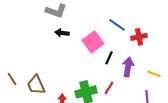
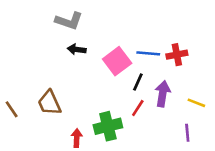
blue line: (117, 25) -> (148, 53), moved, turned -30
brown trapezoid: (36, 85) -> (49, 103), moved
red line: (109, 88) -> (138, 108), moved

